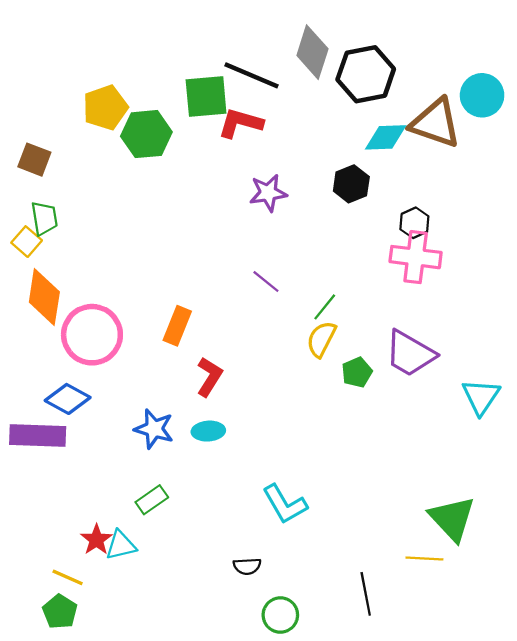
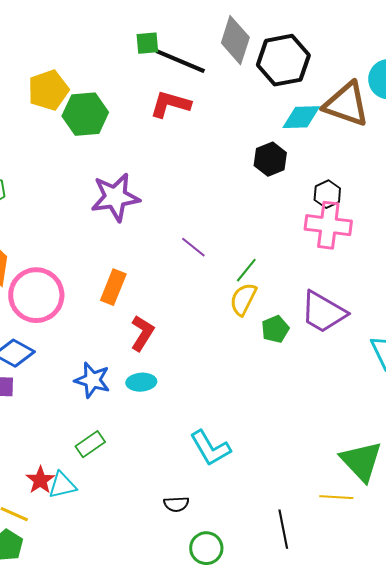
green square: (206, 96) -> (147, 43), moved, size x0.6
purple star: (268, 193) -> (115, 197), moved, size x1.4

